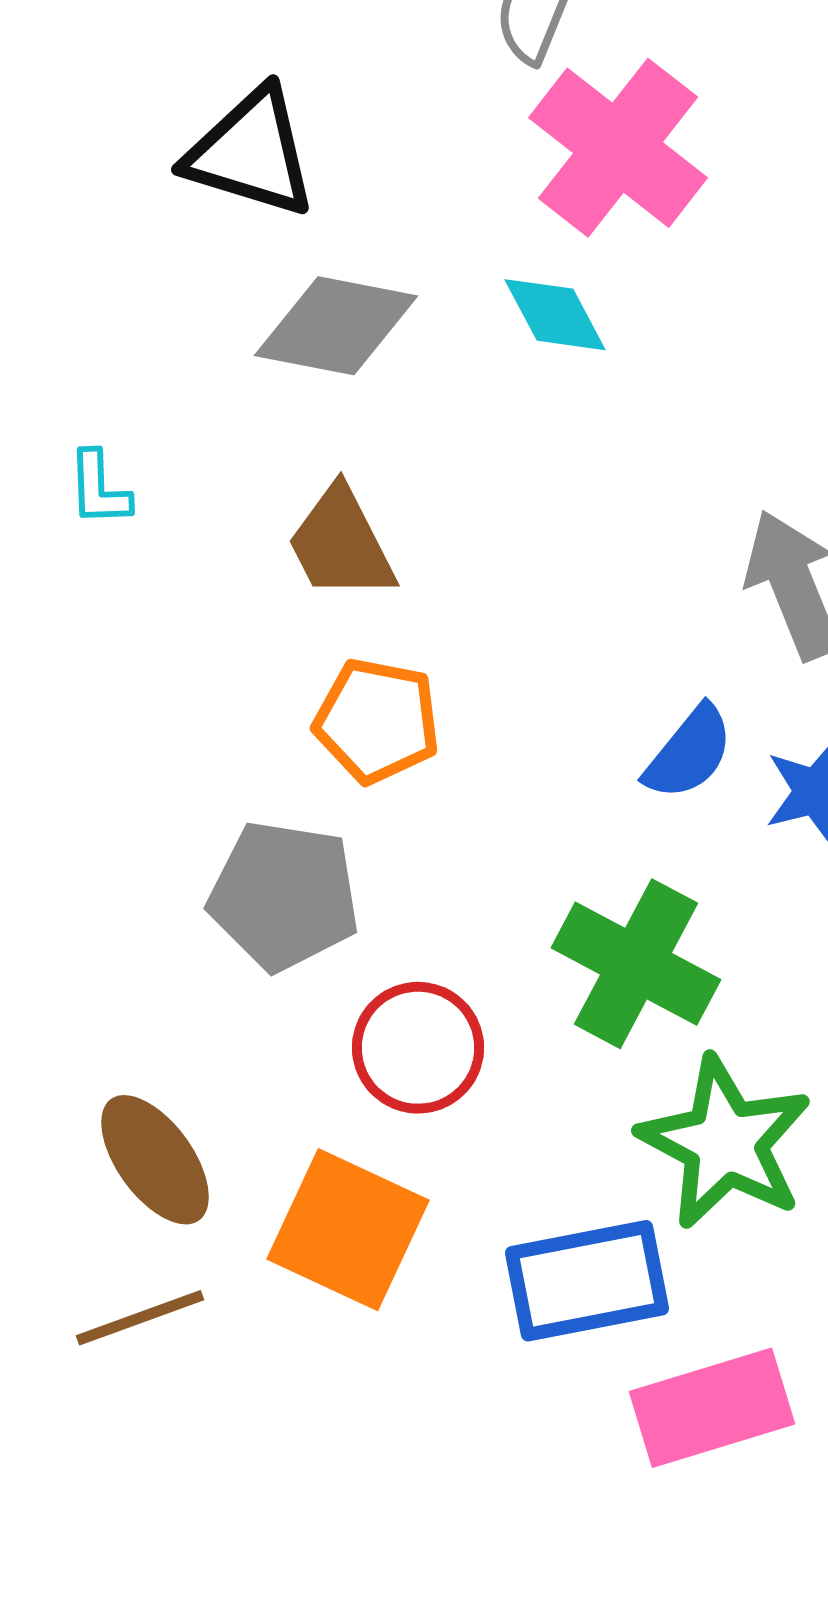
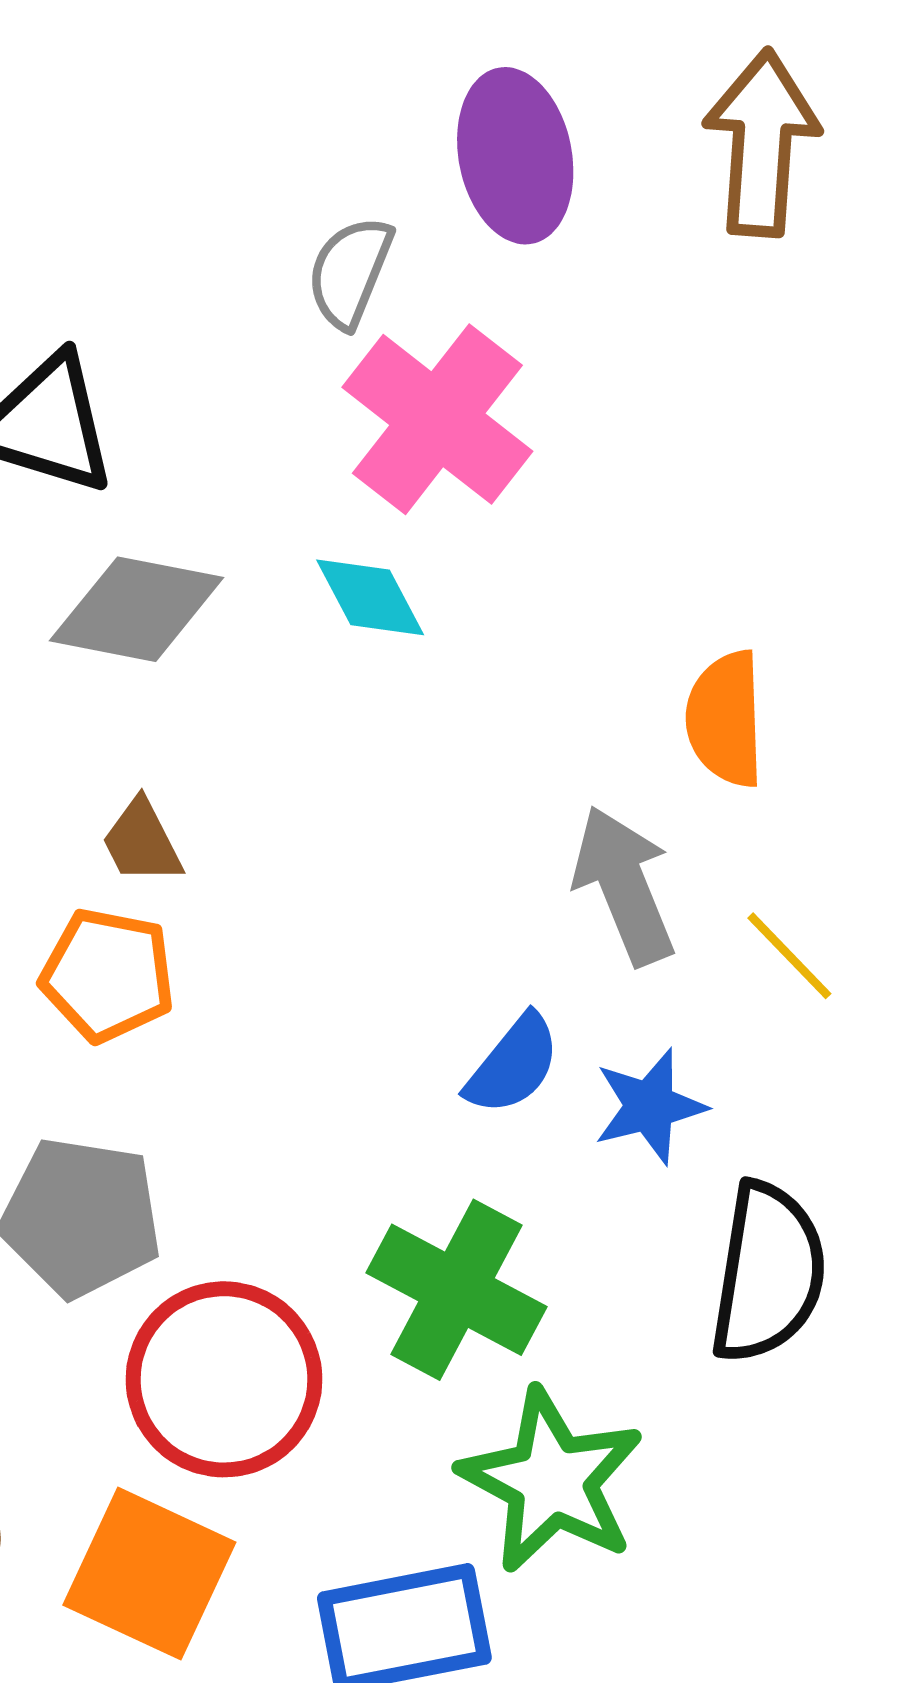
brown trapezoid: (341, 544) -> (142, 842), size x0.7
orange pentagon: (377, 721) -> (108, 975), moved
red circle: (418, 1048) -> (224, 1379), size x1.4

